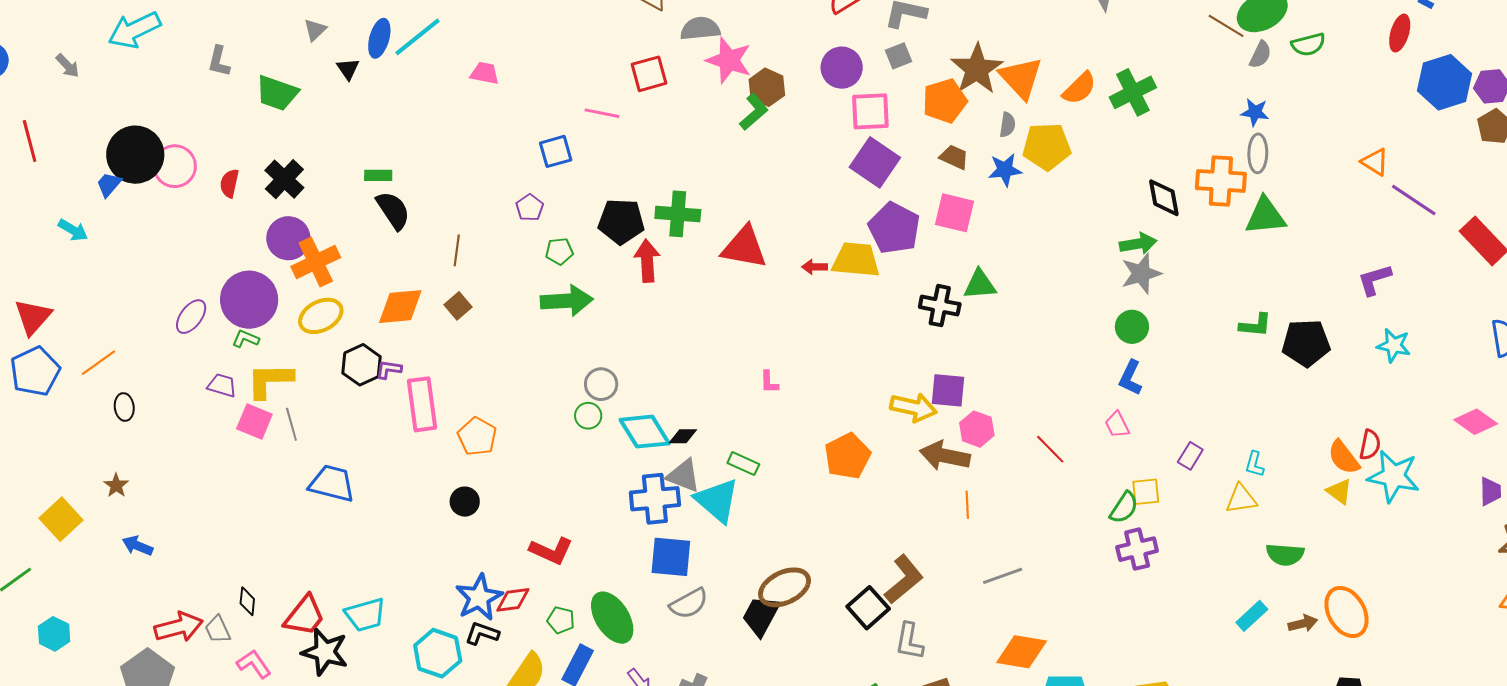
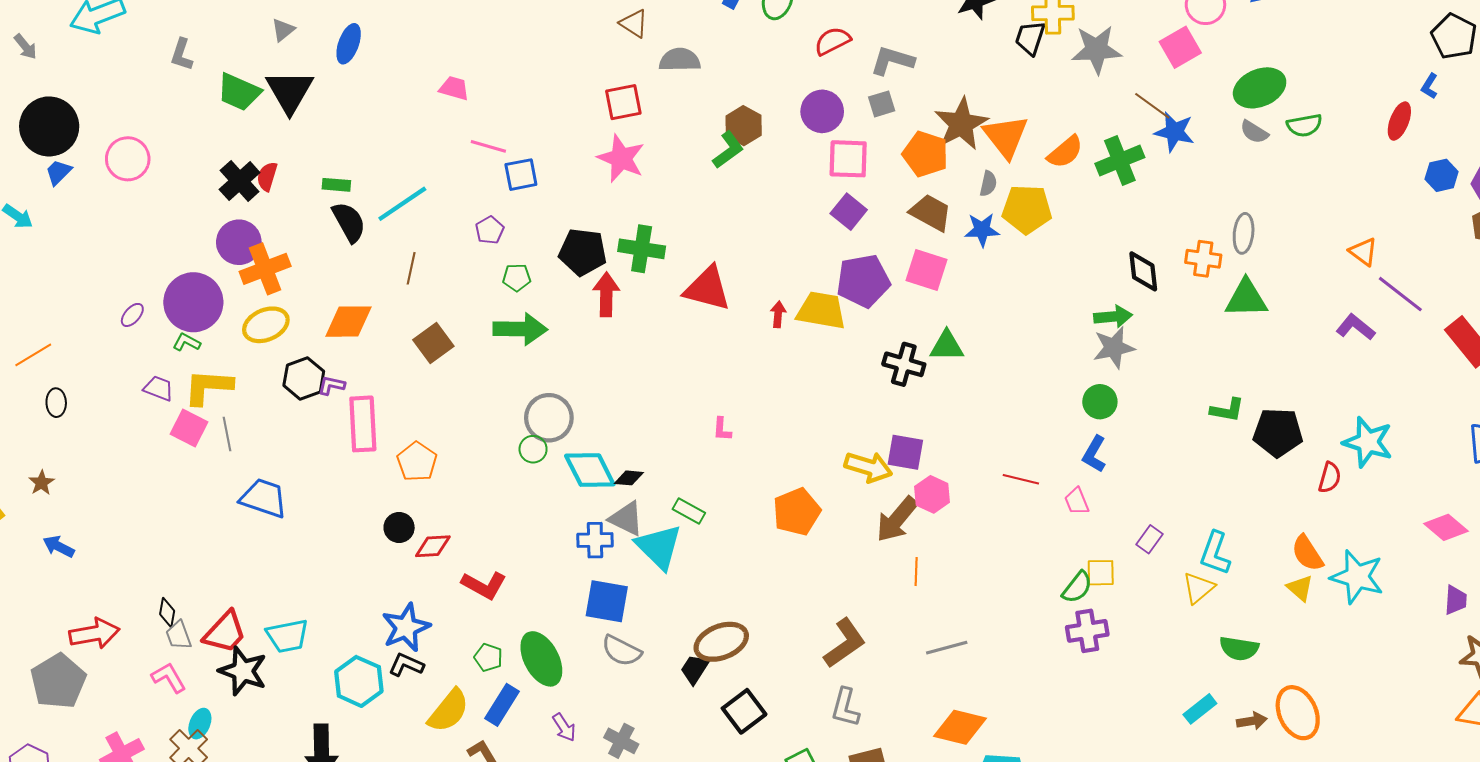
brown line: (1226, 26) -> (1152, 106), moved
cyan line: (418, 37) -> (402, 204), moved
gray semicircle: (1260, 55) -> (1254, 132), turned 92
pink star: (729, 60) -> (621, 158), moved
black triangle: (348, 69) -> (290, 92), moved, size x2.0
blue hexagon: (1445, 82) -> (1442, 175), size x0.6
orange pentagon: (945, 101) -> (925, 154), turned 30
blue star: (1255, 112) -> (1174, 132), moved, size x1.4
pink line: (602, 113) -> (488, 146), moved
black circle: (135, 155) -> (49, 126), moved
brown trapezoid: (954, 157) -> (931, 213), size x1.4
purple square: (875, 162) -> (849, 212), size x0.7
orange cross: (1221, 181) -> (1203, 259), size x0.7
red semicircle: (229, 183) -> (267, 176), moved
purple pentagon: (894, 228) -> (863, 281), turned 30
red arrow: (815, 267) -> (778, 314), turned 90
purple L-shape: (1374, 280) -> (1356, 327), moved, turned 51
brown square: (458, 306) -> (433, 343), moved, size x1.4
purple ellipse: (191, 317) -> (132, 315), size x0.7
cyan star: (1394, 345) -> (1368, 442), size x1.4
gray circle: (601, 384) -> (549, 418), size x1.4
red semicircle: (1370, 445) -> (1330, 478), moved
red line: (1050, 449) -> (1021, 479), moved, turned -36
brown arrow: (945, 456) -> (897, 519), turned -66
cyan L-shape: (1255, 464) -> (1215, 553), size x1.6
blue cross: (655, 499) -> (595, 540), size x0.7
yellow triangle: (1241, 499) -> (1198, 588), turned -36
red diamond: (513, 600) -> (433, 546), moved
gray semicircle: (689, 604) -> (621, 651), turned 51
black square: (868, 608) -> (744, 711), moved
black trapezoid: (761, 616) -> (695, 669), size x0.7
gray trapezoid: (218, 630) -> (179, 635), moved

